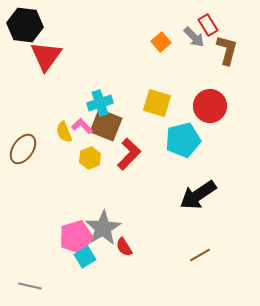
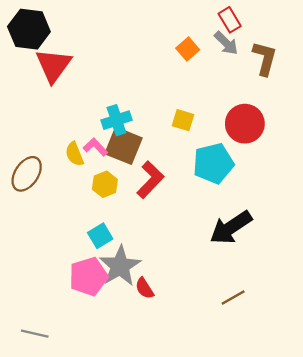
red rectangle: (208, 25) -> (230, 20), moved
yellow square: (157, 103) -> (183, 120), size x0.7
cyan square: (85, 257) -> (100, 236), moved

